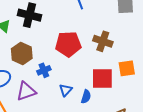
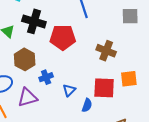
red pentagon: (68, 44) -> (63, 37), moved
blue triangle: (66, 90) -> (69, 90), moved

